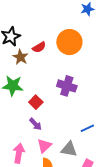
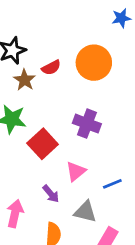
red square: (36, 102) -> (43, 144), size x1.5
purple arrow: (36, 124) -> (51, 194), moved
pink triangle: (44, 146) -> (76, 171), moved

